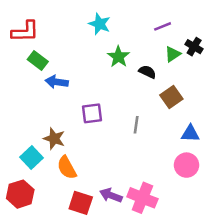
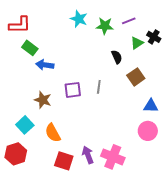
green star: (118, 57) -> (105, 26), moved, turned -30
black semicircle: (147, 72) -> (117, 57), turned 40
gray line: (136, 125) -> (99, 87), moved
brown star: (54, 139) -> (43, 100), moved
purple arrow: (111, 195) -> (88, 155), turned 48

